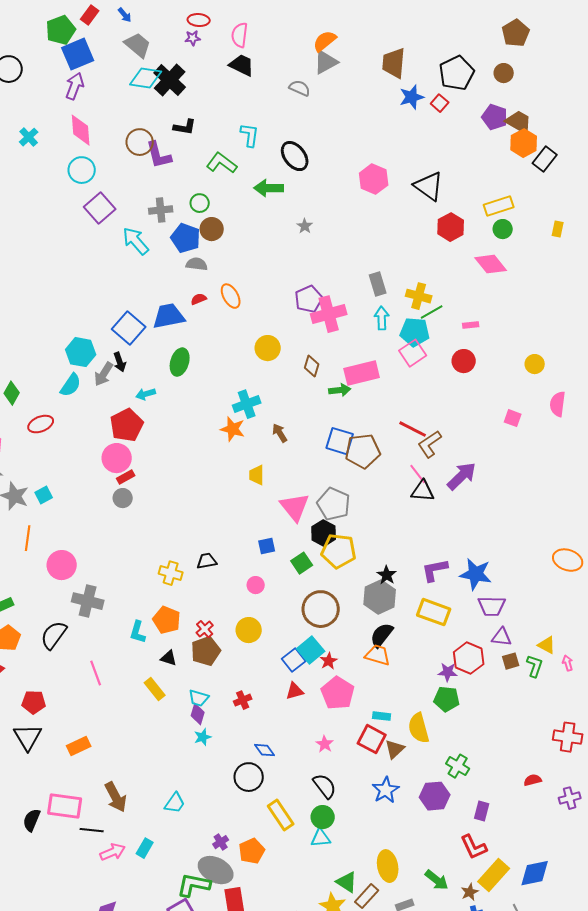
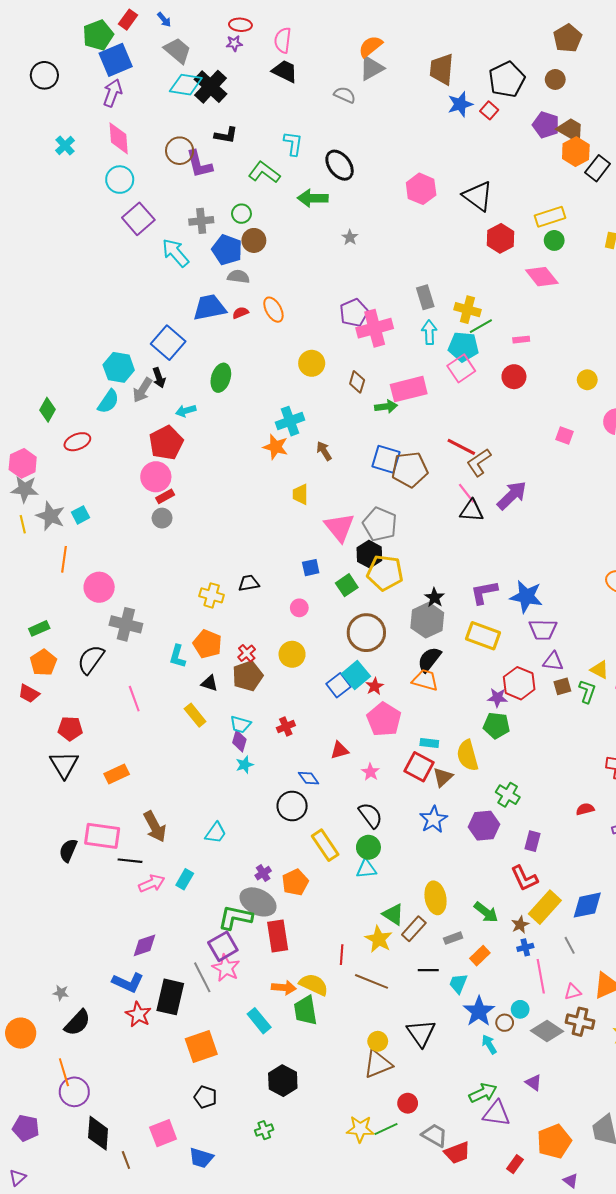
blue trapezoid: (169, 316) -> (209, 308), moved
red triangle: (295, 691) -> (340, 750), moved

